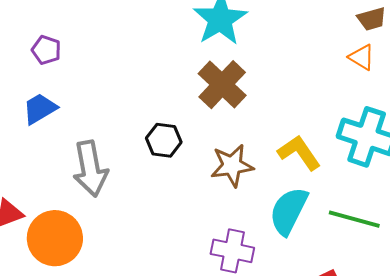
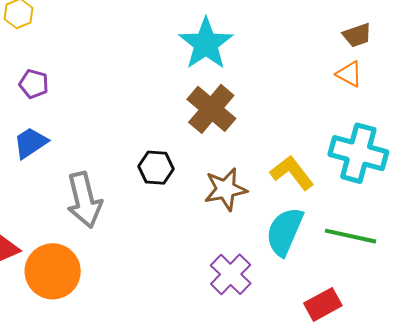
purple cross: (232, 251) -> (231, 274), turned 36

